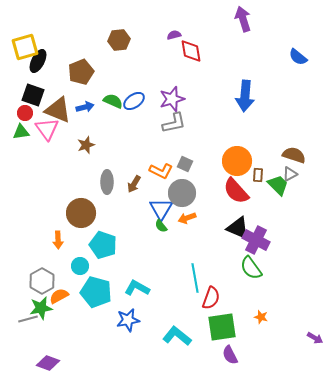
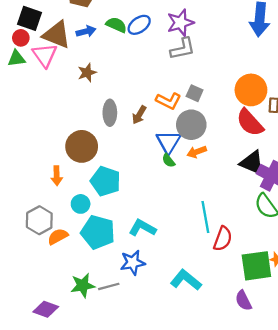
green star: (41, 308) -> (83, 285), moved
gray line: (28, 319) -> (109, 286), moved
green square: (222, 327) -> (256, 266), moved

